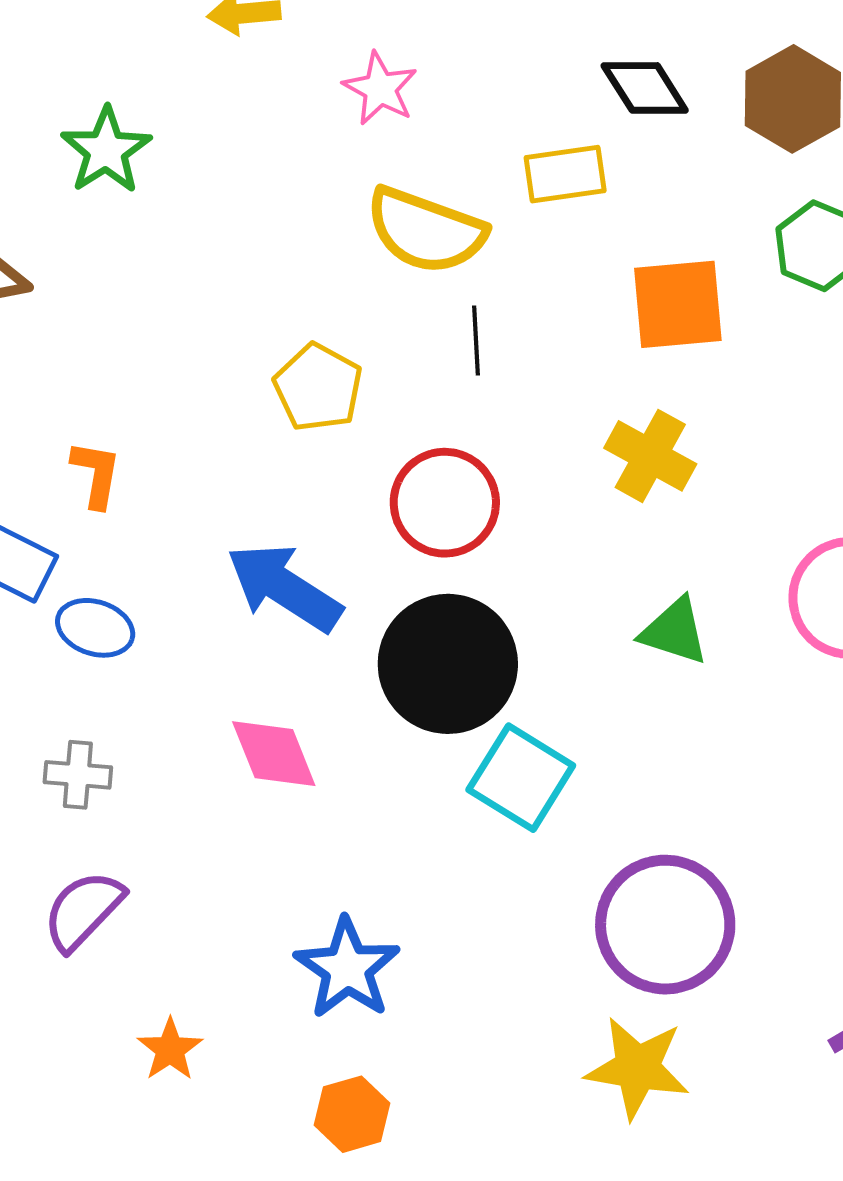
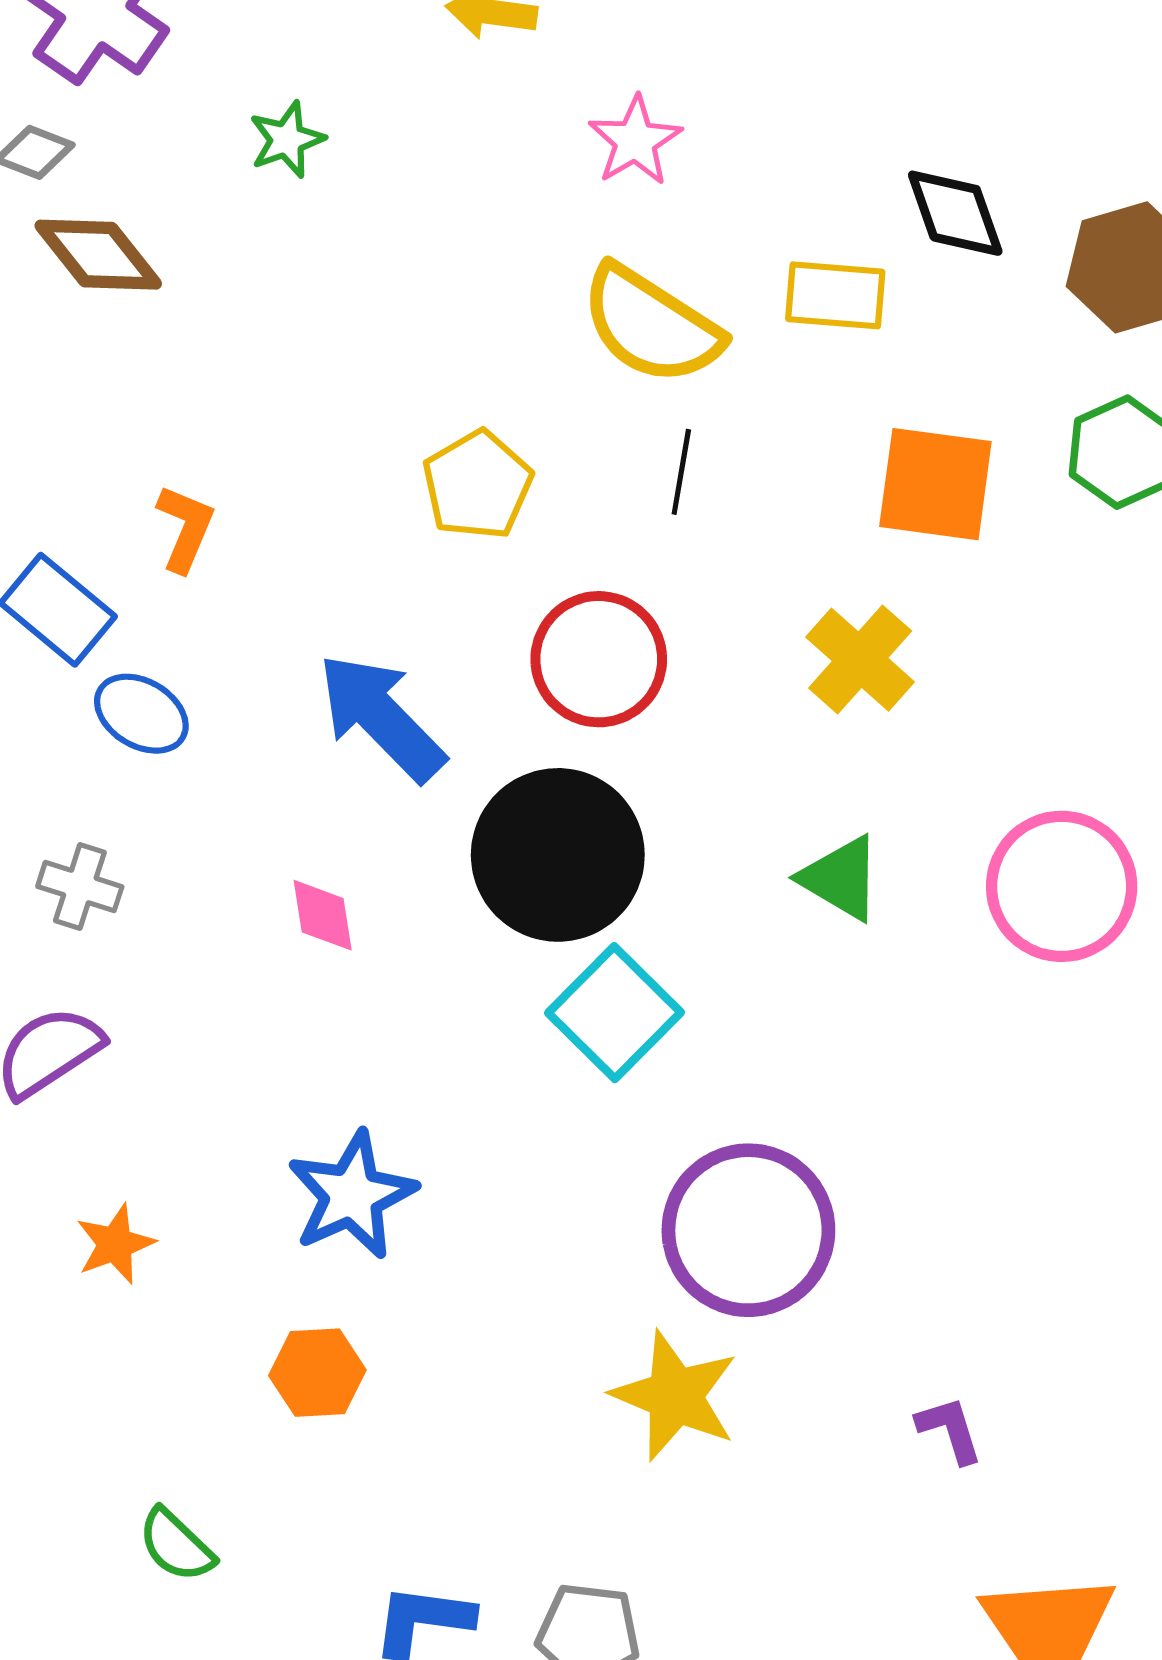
green star: (106, 150) -> (287, 140), size x0.7
pink diamond: (274, 754) -> (323, 915), size x0.7

